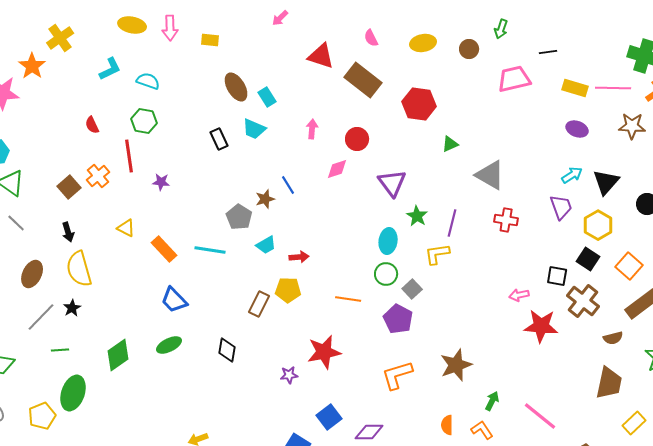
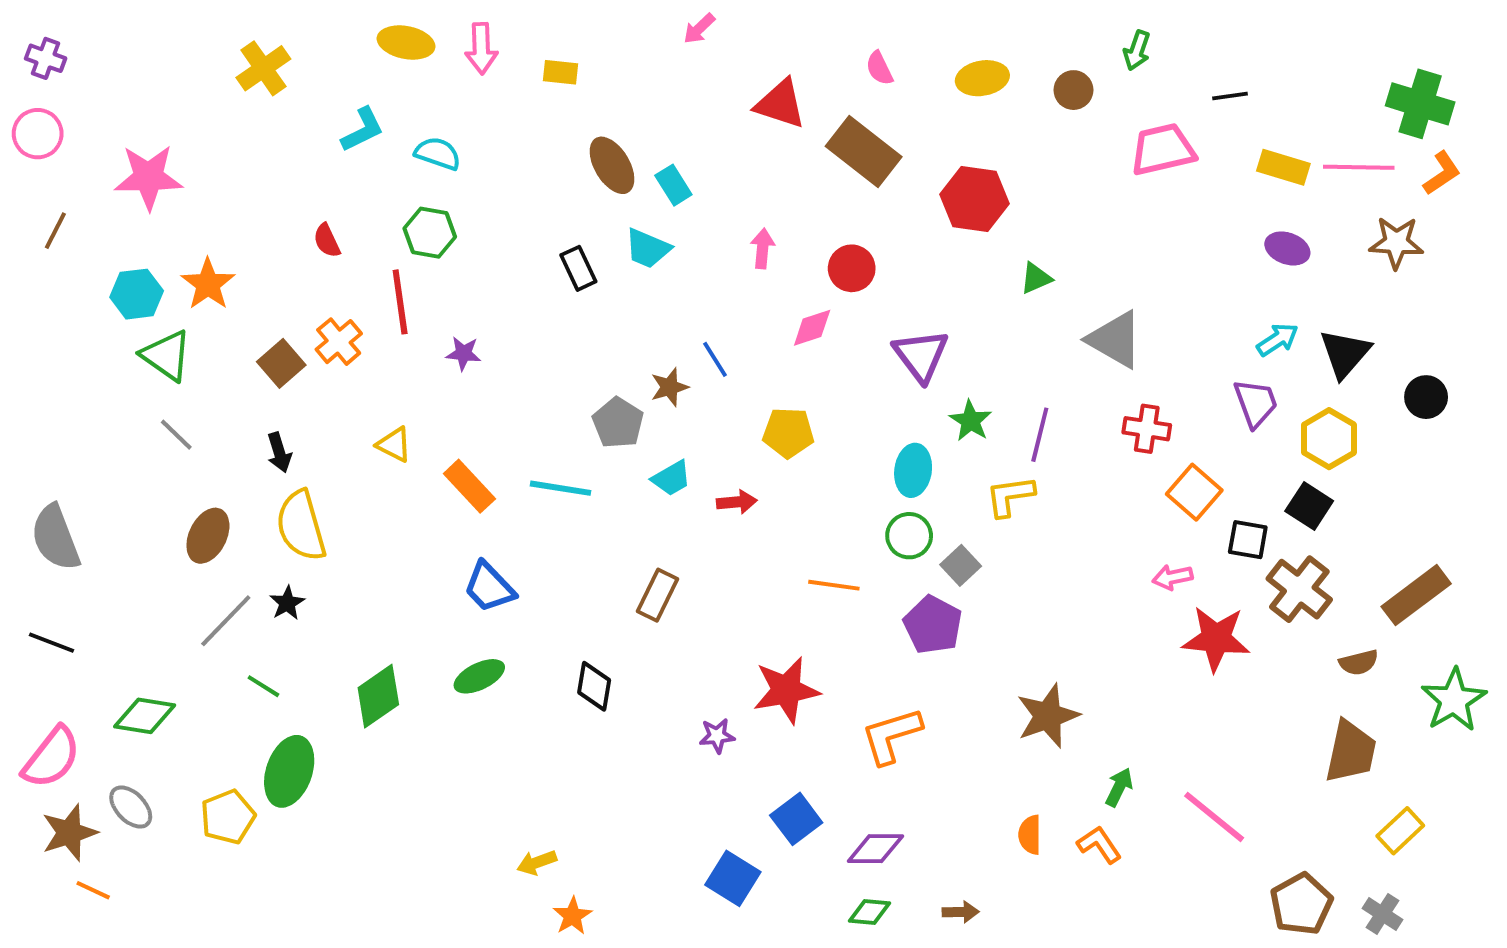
orange star: (32, 66) -> (208, 284), moved
orange square: (629, 266) -> (1194, 492), moved
yellow pentagon: (288, 290) -> (788, 433), moved
green line: (60, 350) -> (263, 686), turned 36
orange L-shape: (397, 375) -> (891, 736), moved

